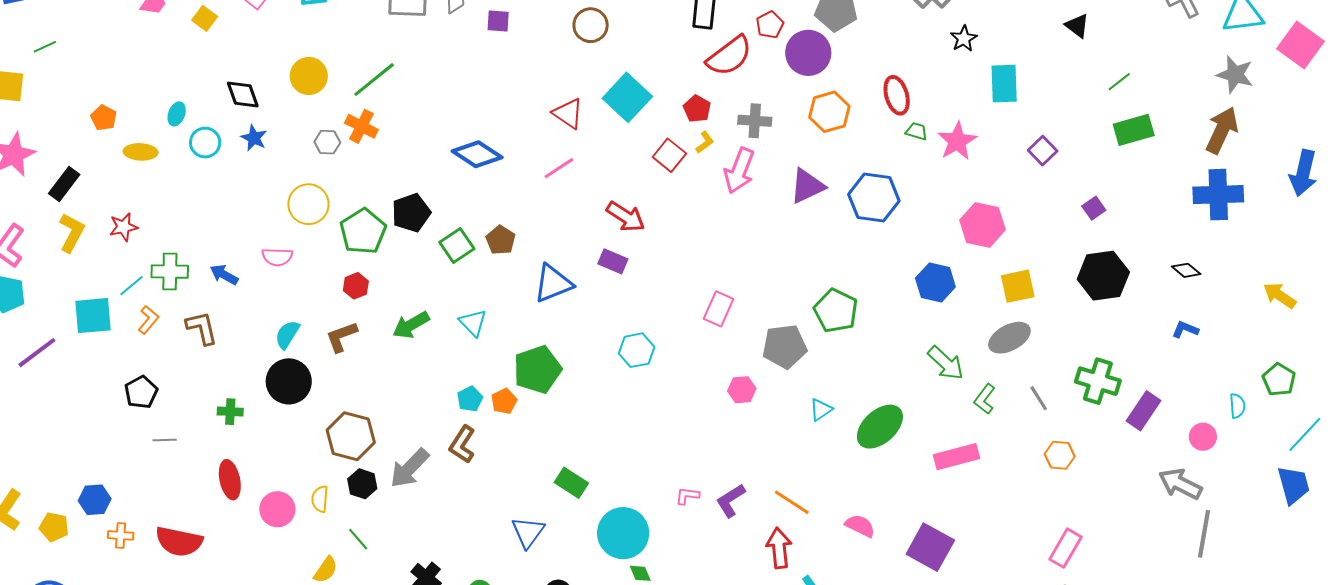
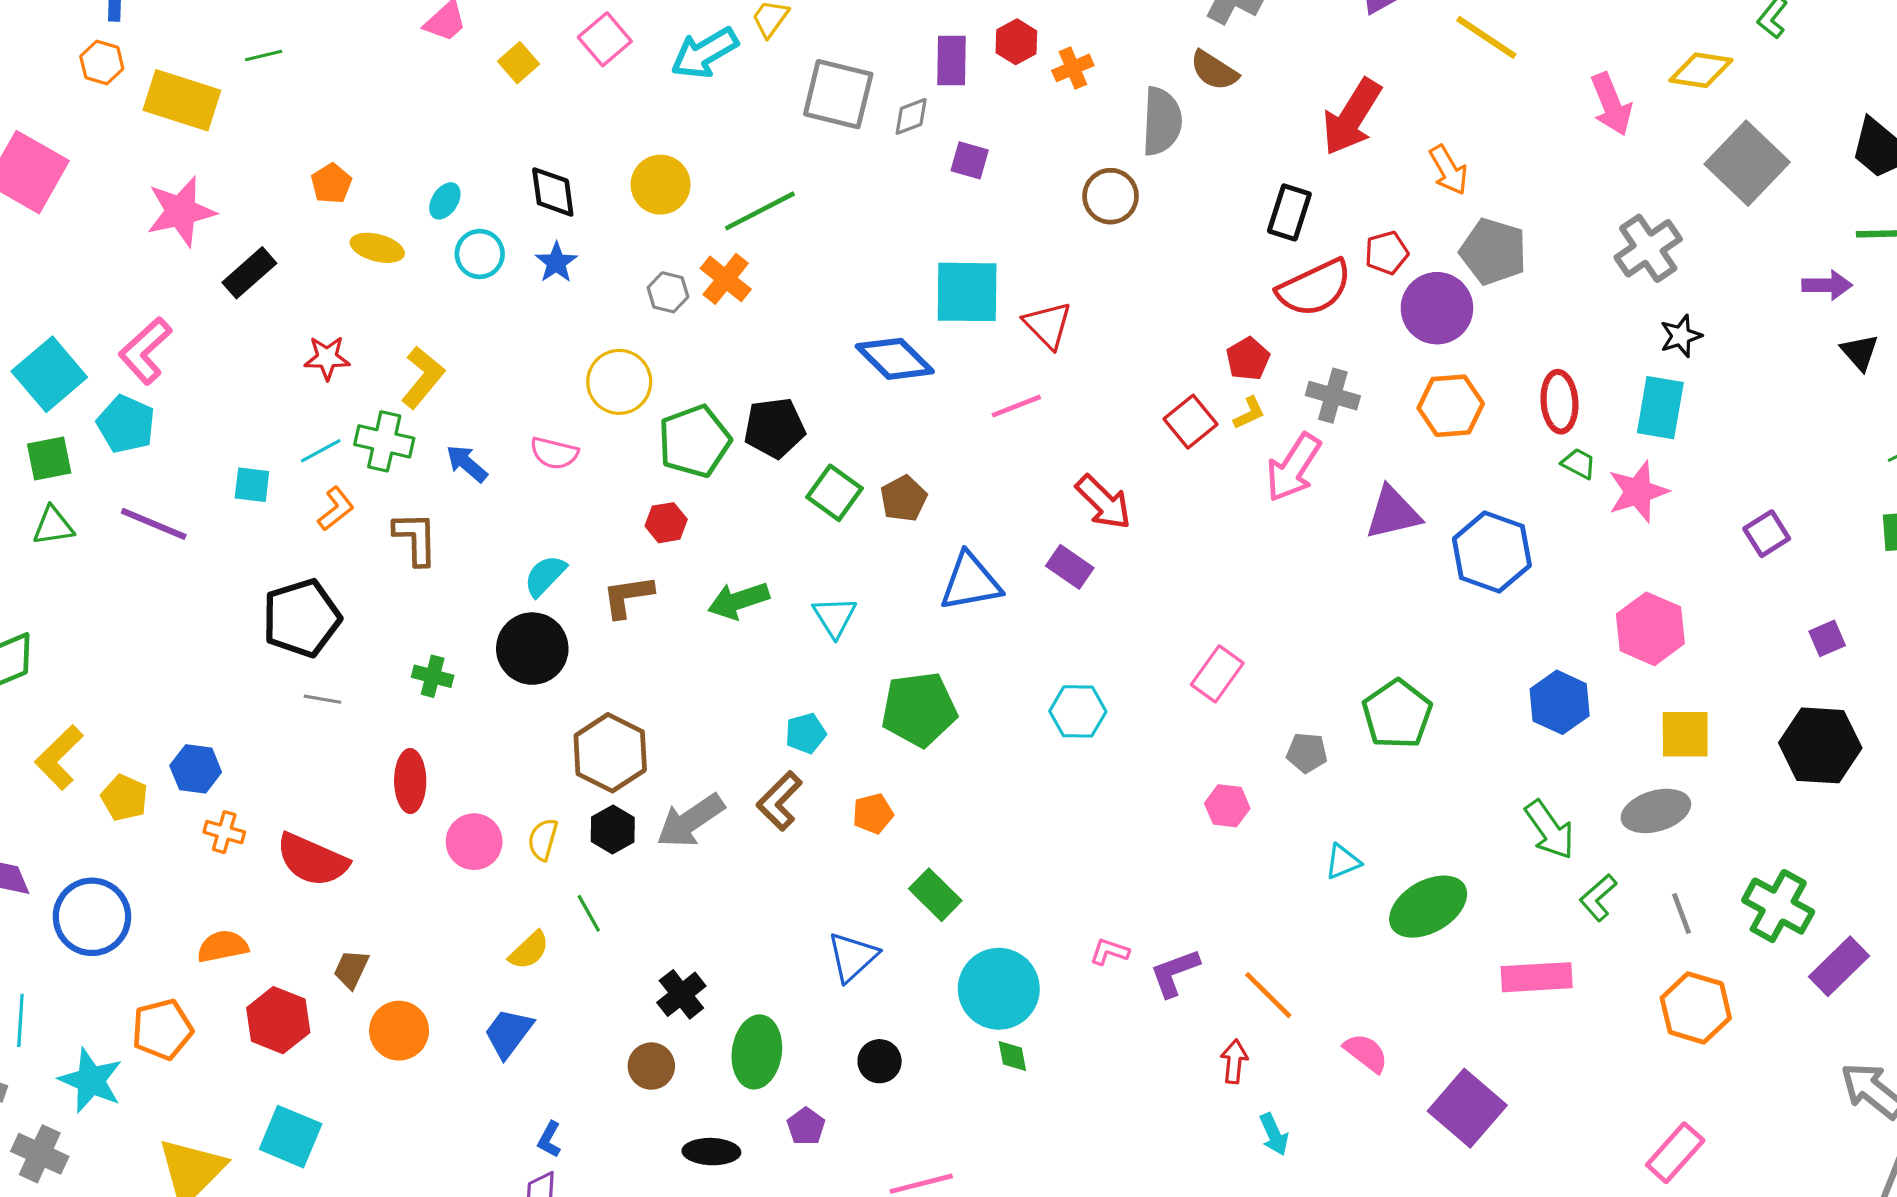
cyan rectangle: (1004, 84) -> (1660, 408), moved
cyan square: (627, 97) -> (967, 292), moved, turned 36
yellow L-shape: (72, 233) -> (423, 377), moved
green square: (457, 245) -> (834, 493), turned -32
cyan square: (93, 316) -> (252, 485), size x0.6
gray pentagon: (785, 346) -> (1307, 753), size x0.6
purple line: (37, 353) -> (154, 524), turned 48
black pentagon: (141, 392) -> (302, 618), size x1.5
orange pentagon: (504, 401) -> (873, 814), moved
orange hexagon: (1060, 455) -> (1696, 1008), size x1.5
red arrow: (779, 548) -> (1234, 1061), size x0.7

